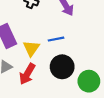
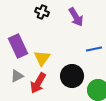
blue line: (56, 39) -> (94, 49), moved

